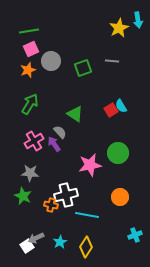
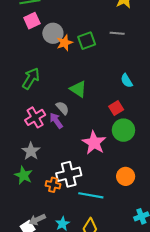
orange star: (28, 70) -> (65, 43), moved
red square: (111, 110) -> (116, 108), moved
pink star: (90, 165) -> (94, 143), turned -30
gray star: (30, 173) -> (31, 151), turned 30

